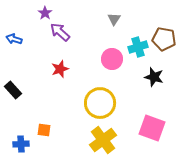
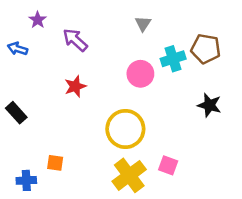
purple star: (45, 13) -> (38, 20), moved
black star: (154, 77) -> (209, 105), moved
pink square: (152, 128) -> (168, 165), moved, size x0.6

